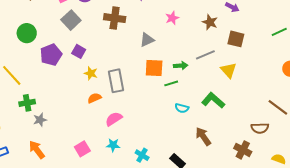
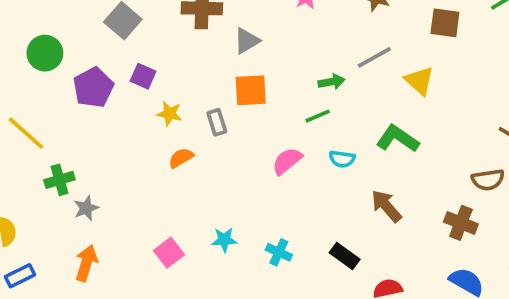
brown square: (236, 39) -> (445, 23), moved
gray triangle: (147, 40) -> (247, 41), moved
orange square: (154, 68) -> (251, 90), moved
gray rectangle: (116, 81) -> (217, 122), size x0.6
pink semicircle: (114, 119) -> (287, 161), moved
orange arrow: (37, 150) -> (86, 263), turned 60

